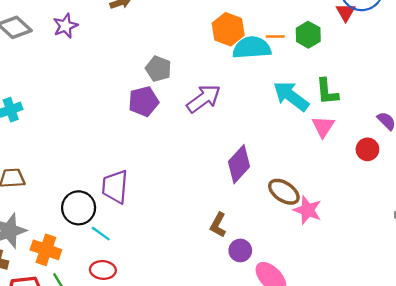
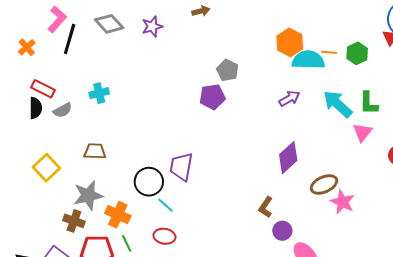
purple arrow: (204, 99) -> (289, 98), moved, size x0.7
brown ellipse: (284, 192) -> (324, 184), turned -64

